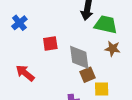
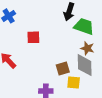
gray diamond: (79, 57) -> (85, 65), moved

